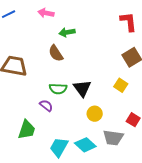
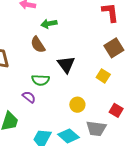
black triangle: (82, 88) -> (66, 64), moved

